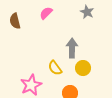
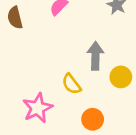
yellow circle: (83, 68) -> (121, 77), moved

